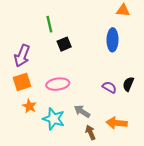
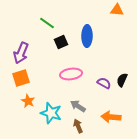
green line: (49, 24) -> (47, 23), turned -42
blue ellipse: (113, 40) -> (87, 36), moved
pink ellipse: (58, 84) -> (71, 74), moved
brown arrow: (90, 132) -> (78, 126), moved

